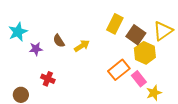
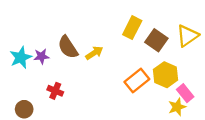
cyan star: (18, 32) -> (21, 57), moved
brown semicircle: (59, 41) -> (68, 47), size x1.5
yellow hexagon: (145, 53) -> (166, 75), moved
pink rectangle: (139, 79) -> (185, 93), moved

